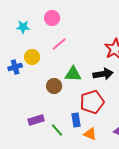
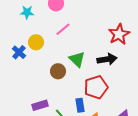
blue cross: (15, 67) -> (19, 52), turned -32
green triangle: (73, 74) -> (77, 59), turned 42

